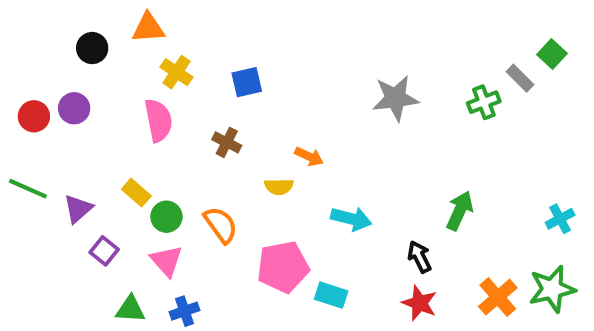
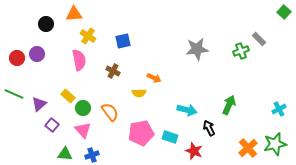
green square: (552, 54) -> (284, 12), moved
cyan arrow: (351, 219) -> (187, 110), moved
cyan rectangle: (331, 295) -> (170, 137), moved
red star: (420, 303) -> (194, 151), moved

